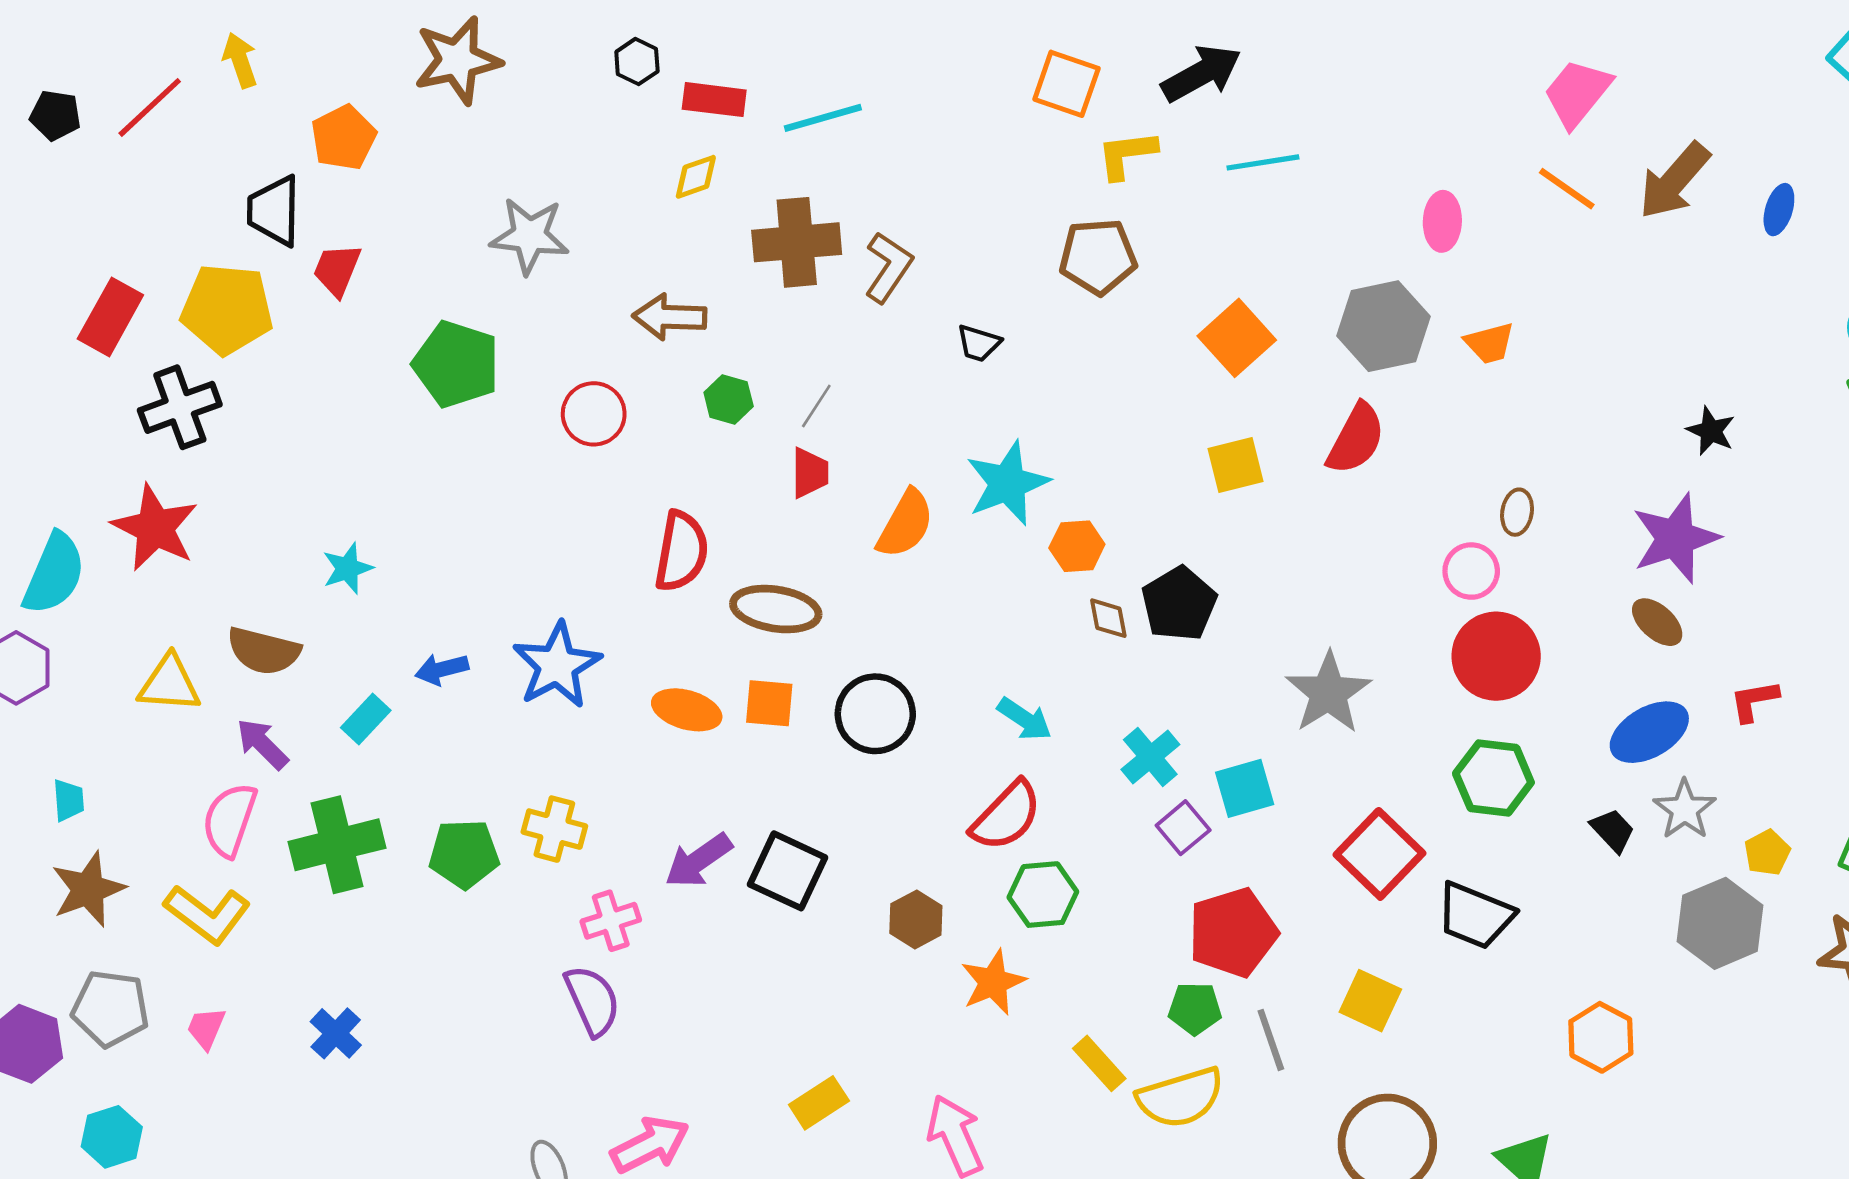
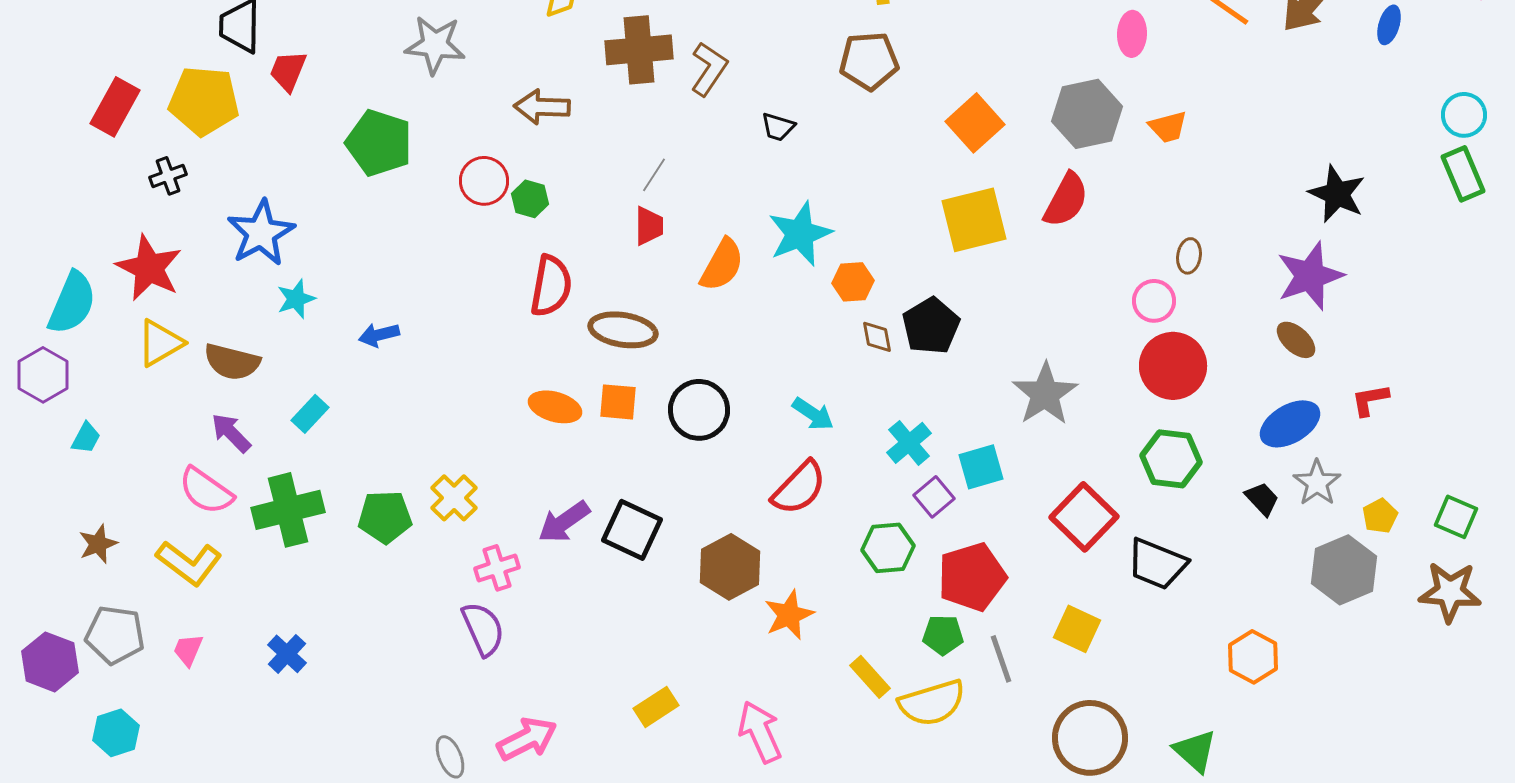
green hexagon: (729, 399) -> (530, 199), moved
black cross: (180, 407) -> (168, 176), size x0.6
black star: (1711, 431) -> (1337, 194), size x1.5
yellow square: (1235, 465) -> (974, 220), size x1.5
blue star: (557, 665) -> (261, 233), moved
blue arrow: (442, 669) -> (379, 335), moved
yellow triangle: (169, 684) -> (160, 343), moved, turned -34
cyan trapezoid: (68, 800) -> (86, 438), moved, turned 32
pink semicircle: (230, 820) -> (206, 491), turned -74
yellow cross: (554, 829) -> (454, 498), turned 30
brown star: (88, 889) -> (98, 544), size x0.7
green hexagon: (1043, 895) -> (888, 548), moved
brown hexagon: (916, 919) -> (730, 567), size x1.5

